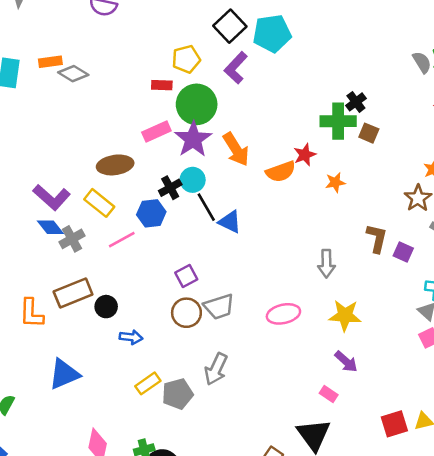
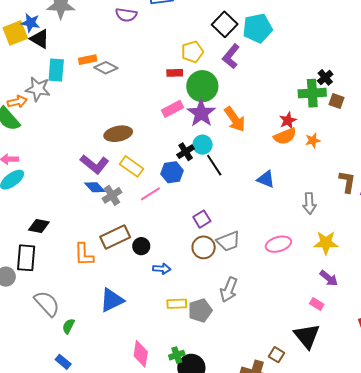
brown ellipse: (115, 165) -> (118, 134), moved
orange semicircle: (281, 172) -> (285, 136), moved
blue triangle: (230, 222) -> (266, 179), moved
yellow rectangle: (148, 383) -> (177, 304), turned 36

